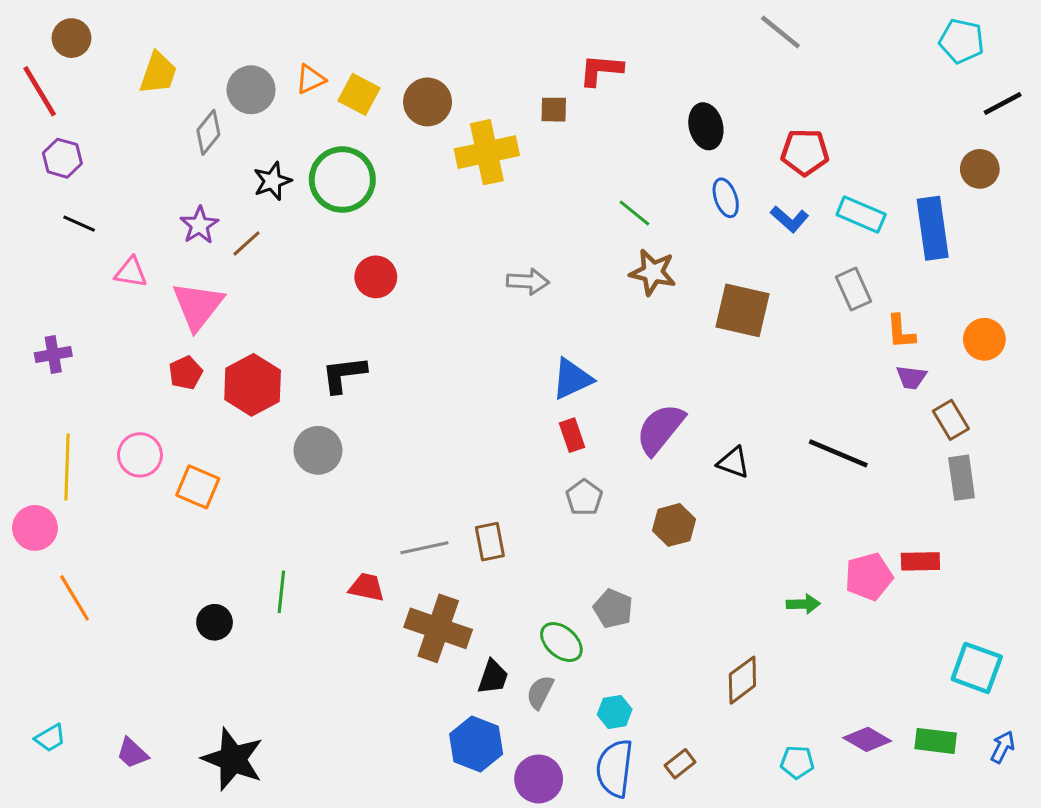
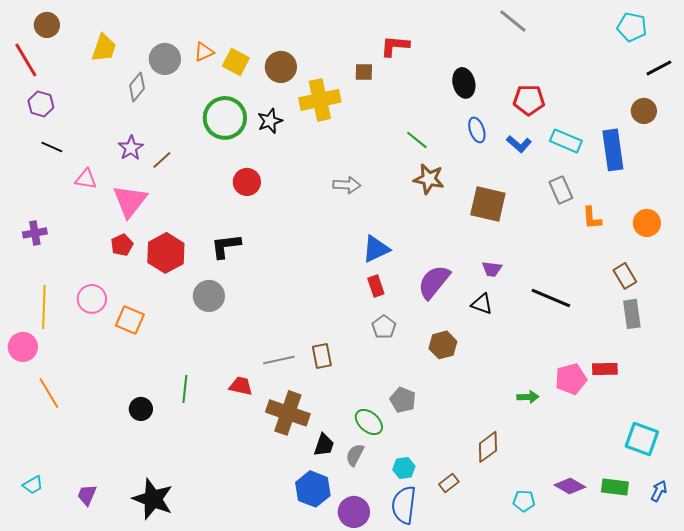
black star: (272, 181) -> (270, 121), moved
purple trapezoid: (911, 377) -> (492, 269), moved
purple trapezoid: (132, 753) -> (87, 495), turned 70
brown rectangle: (680, 764) -> (449, 483), moved

